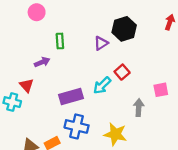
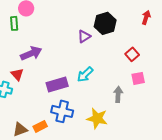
green rectangle: (60, 41) -> (14, 23), moved
purple arrow: (42, 62) -> (31, 53), size x1.5
red square: (122, 72) -> (132, 54), moved

